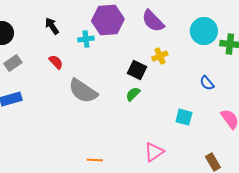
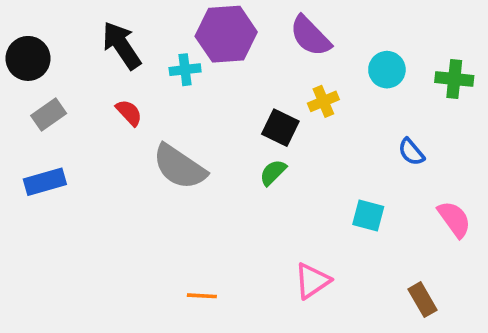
black arrow: (52, 26) -> (122, 45), size x1.5
cyan circle: (204, 31) -> (387, 70), moved, size x0.7

